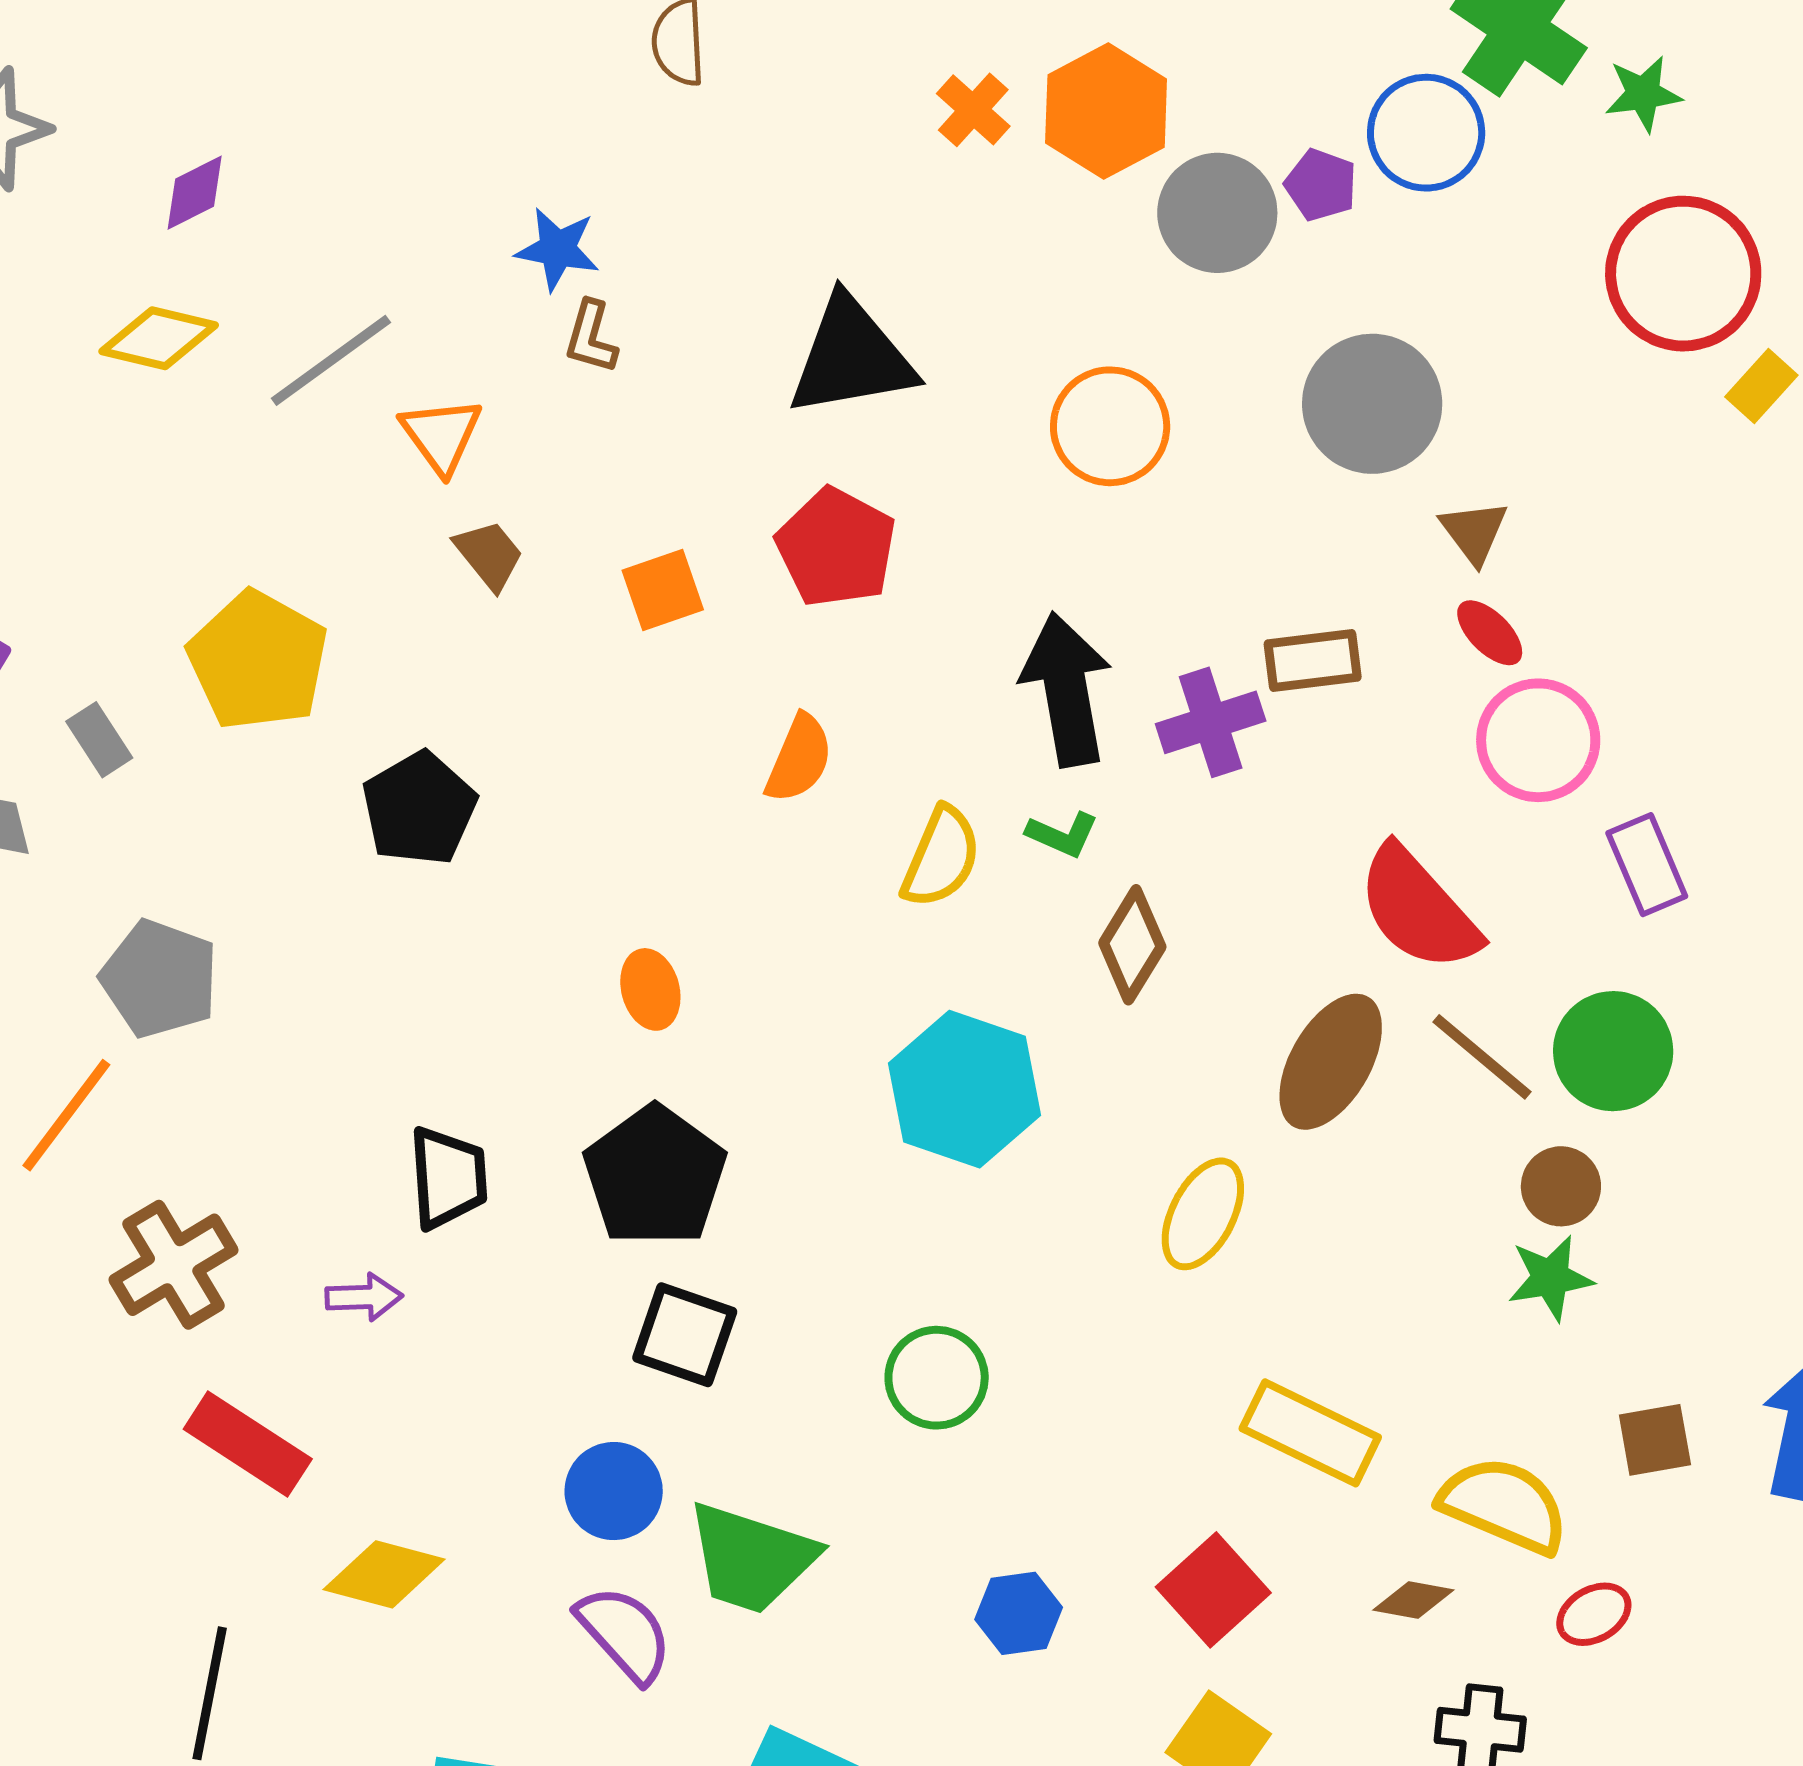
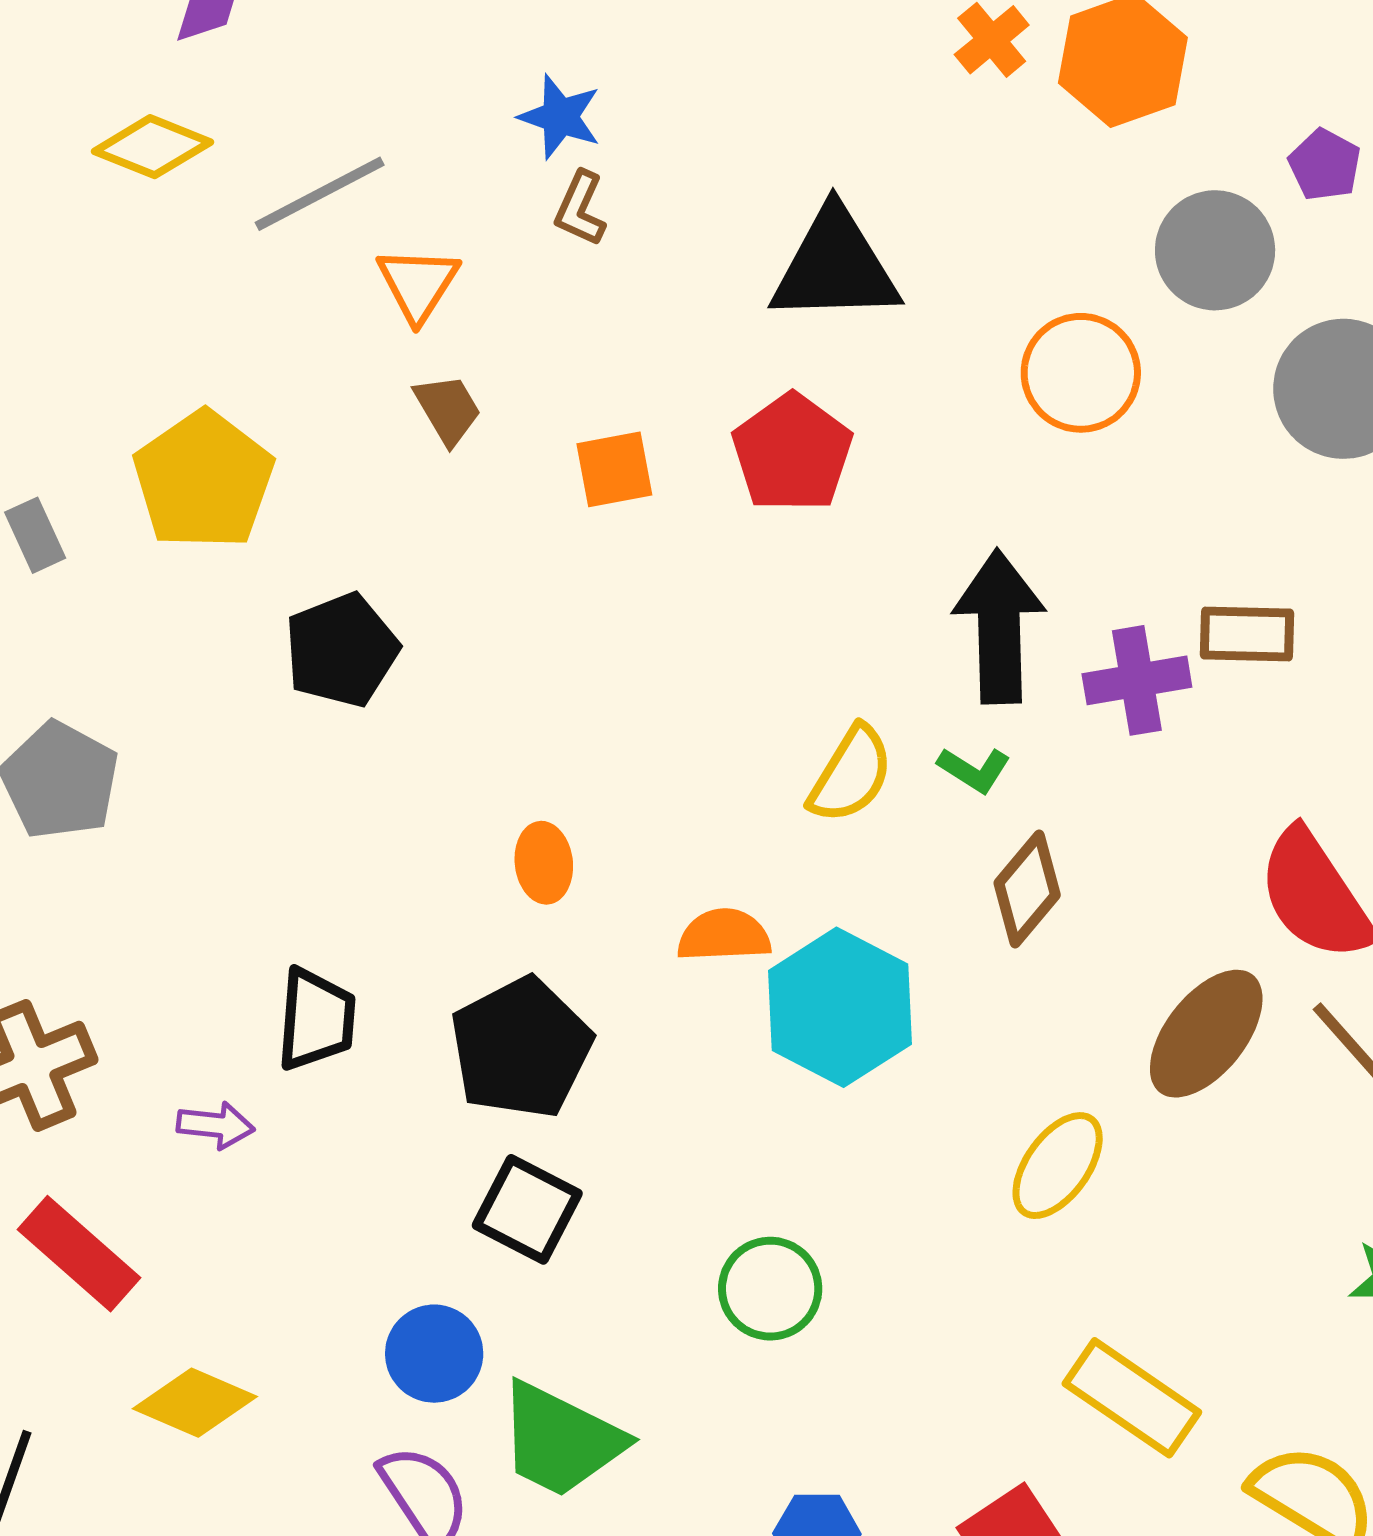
gray circle: (1217, 213) -> (1215, 250), moved
orange semicircle: (799, 759) -> (724, 935), moved, turned -124

